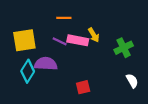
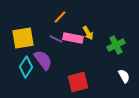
orange line: (64, 18) -> (60, 17), turned -48
purple semicircle: (46, 64) -> (43, 60), turned 50
red square: (83, 87) -> (78, 82), size x1.5

